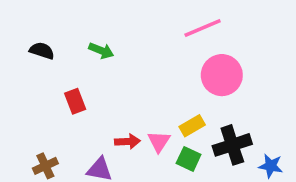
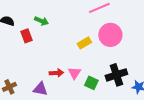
red rectangle: (75, 101) -> (26, 36), moved
yellow rectangle: (192, 126) -> (84, 43), moved

